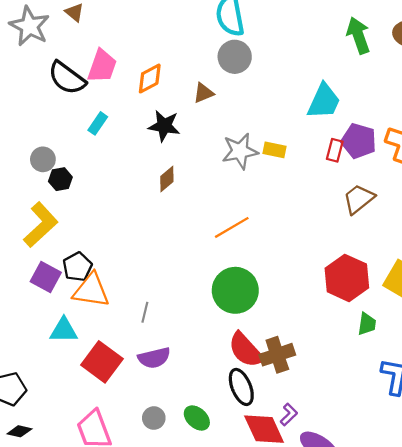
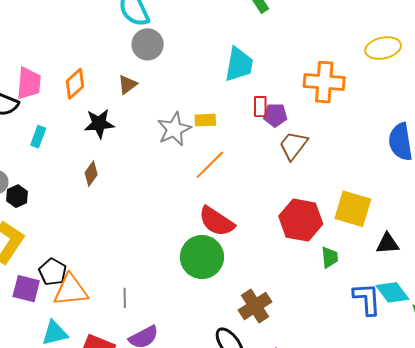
purple pentagon: (359, 141) -> (275, 115), moved, size x0.7
brown diamond: (167, 179) -> (91, 174), moved
orange line: (232, 227) -> (210, 165), moved
red semicircle: (246, 350) -> (216, 221), moved

